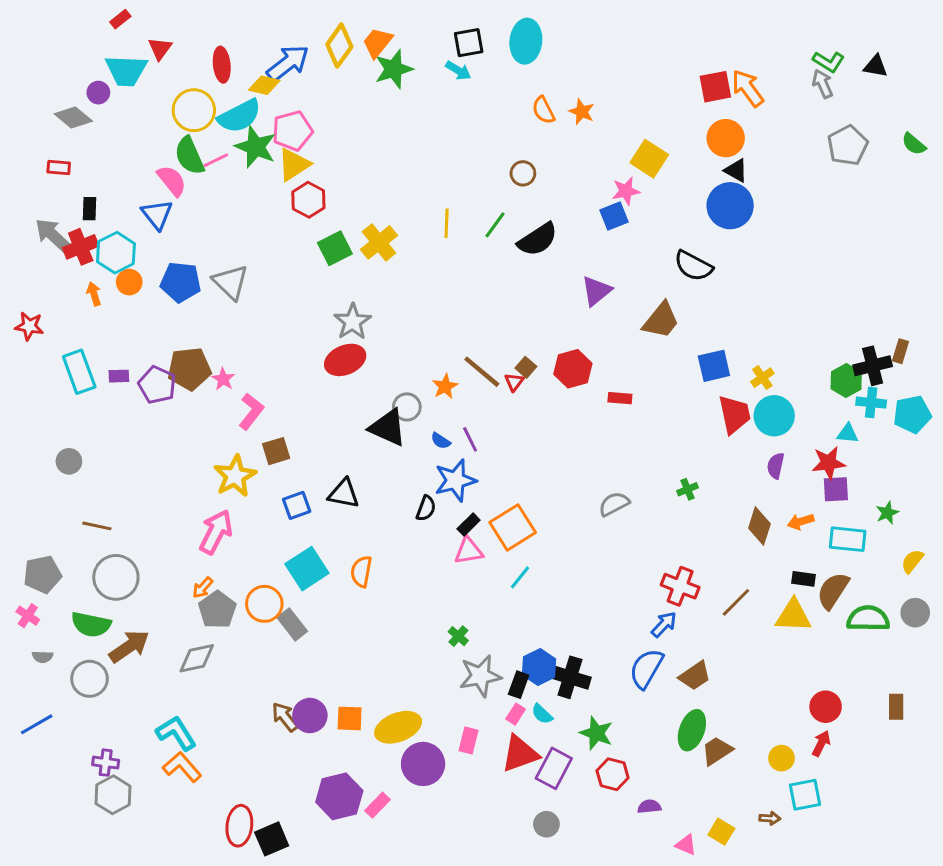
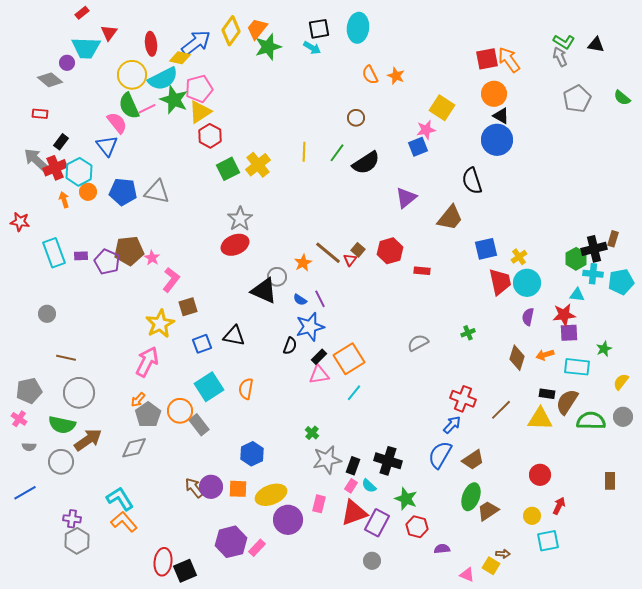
black rectangle: (90, 209) -> (61, 142), turned 35
black semicircle: (693, 266) -> (472, 181), turned 44
gray triangle: (231, 282) -> (157, 192), turned -32
blue hexagon: (539, 667) -> (252, 454), moved
red circle: (826, 707) -> (540, 475), moved
brown arrow: (770, 818) -> (503, 554), moved

